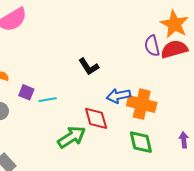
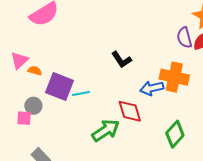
purple square: (26, 92) -> (60, 87), size x1.8
orange cross: (142, 104) -> (174, 77), moved
green diamond: (141, 142) -> (175, 134), turned 56

